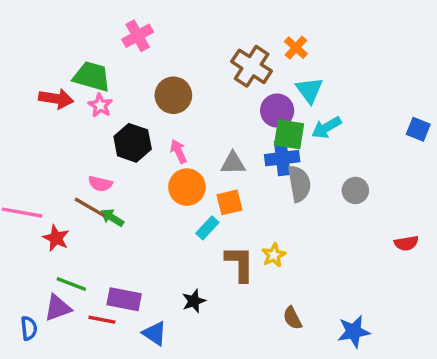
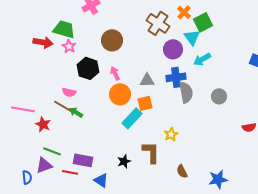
green square: (289, 134) -> (203, 22), moved, turned -36
cyan rectangle: (207, 228) -> (132, 118), size x1.5
brown L-shape: (240, 264) -> (151, 152), moved

